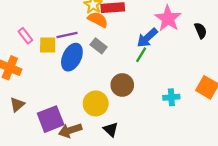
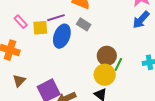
blue arrow: (147, 38) -> (141, 20), moved
green line: (141, 55) -> (118, 64), moved
yellow circle: (96, 103) -> (105, 75), moved

